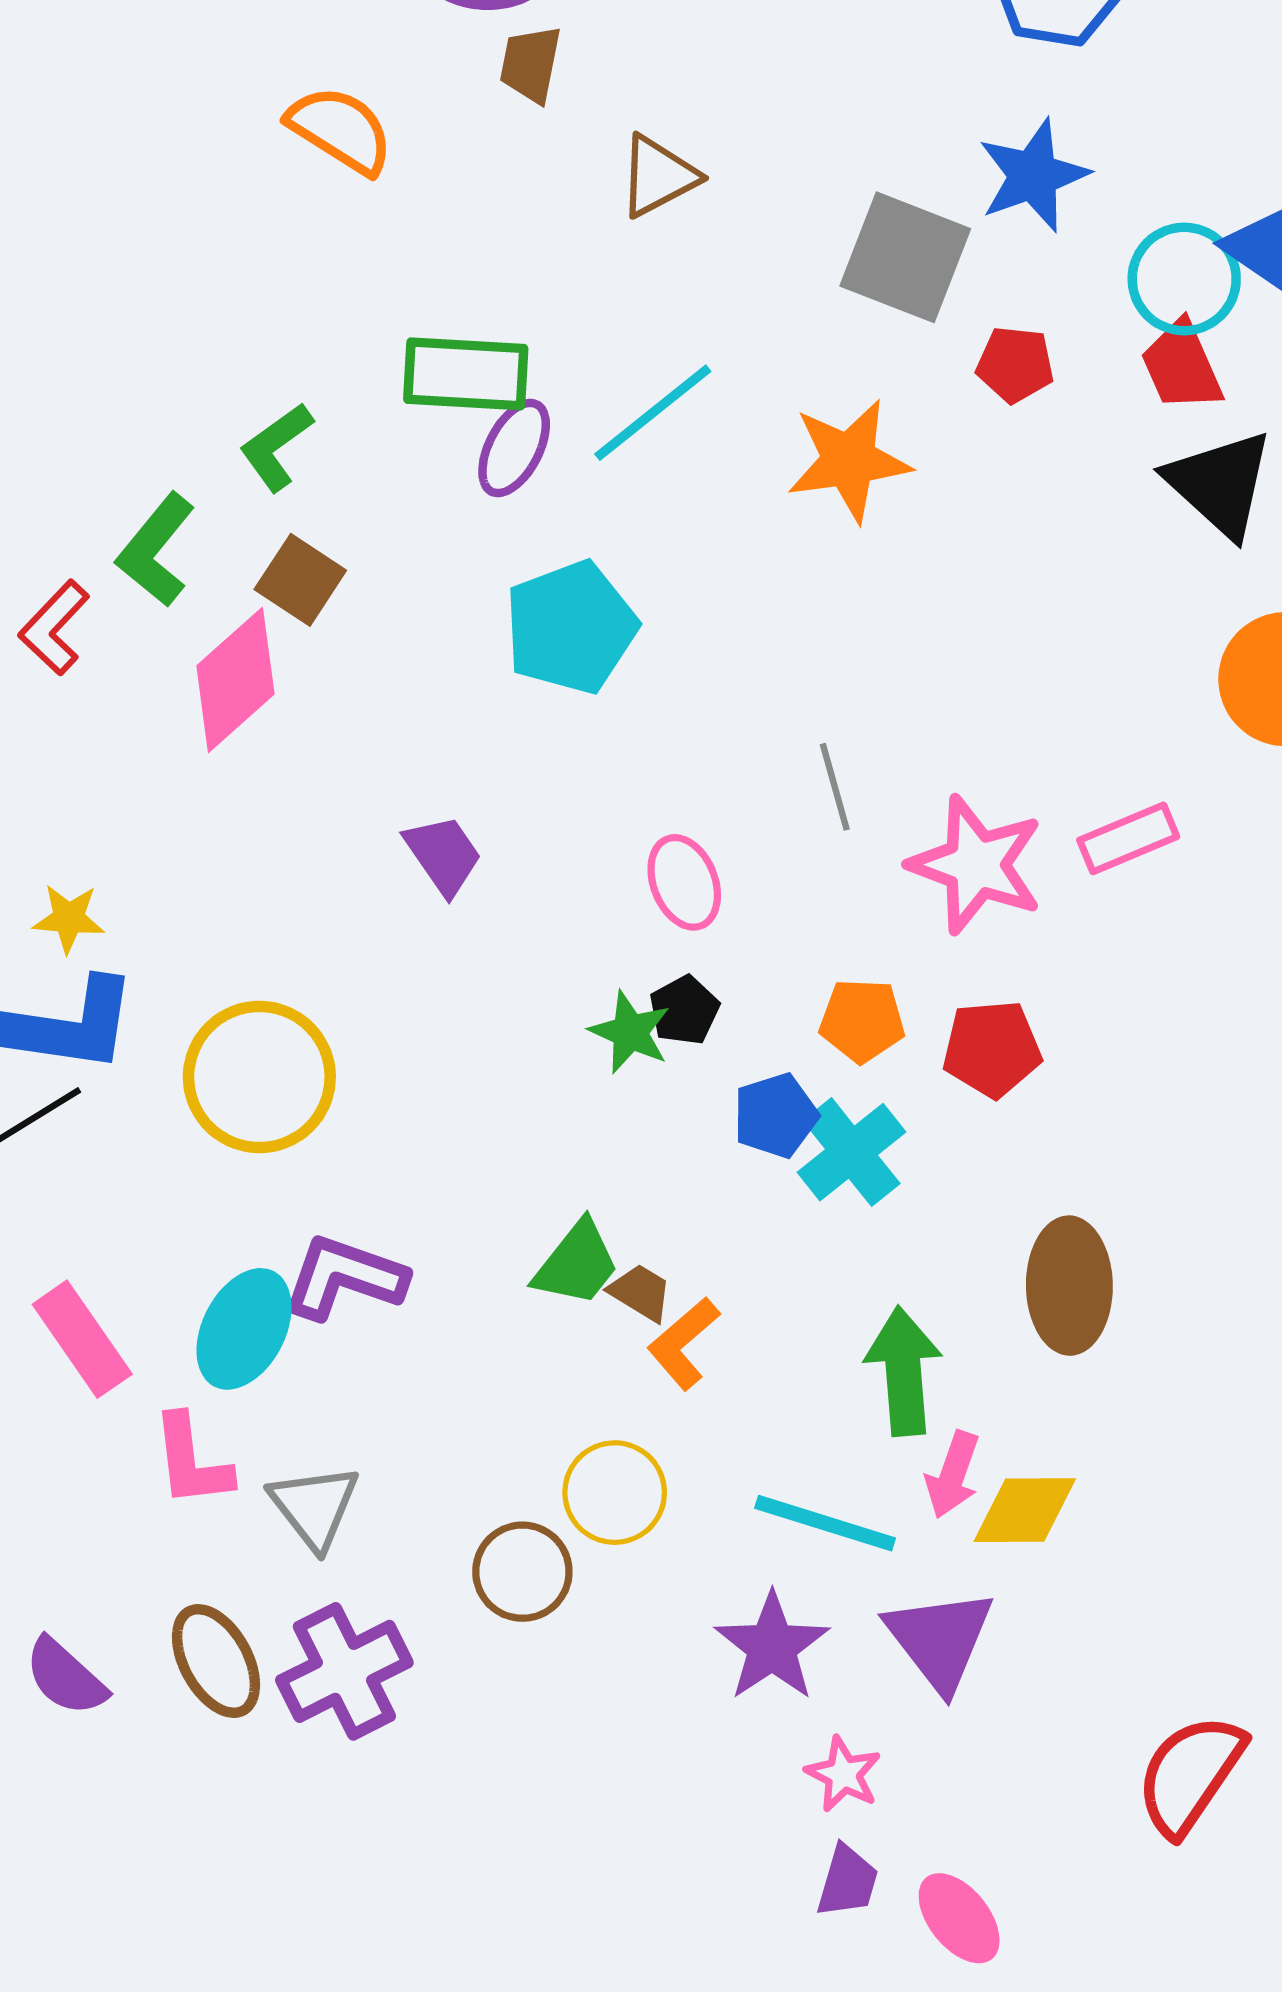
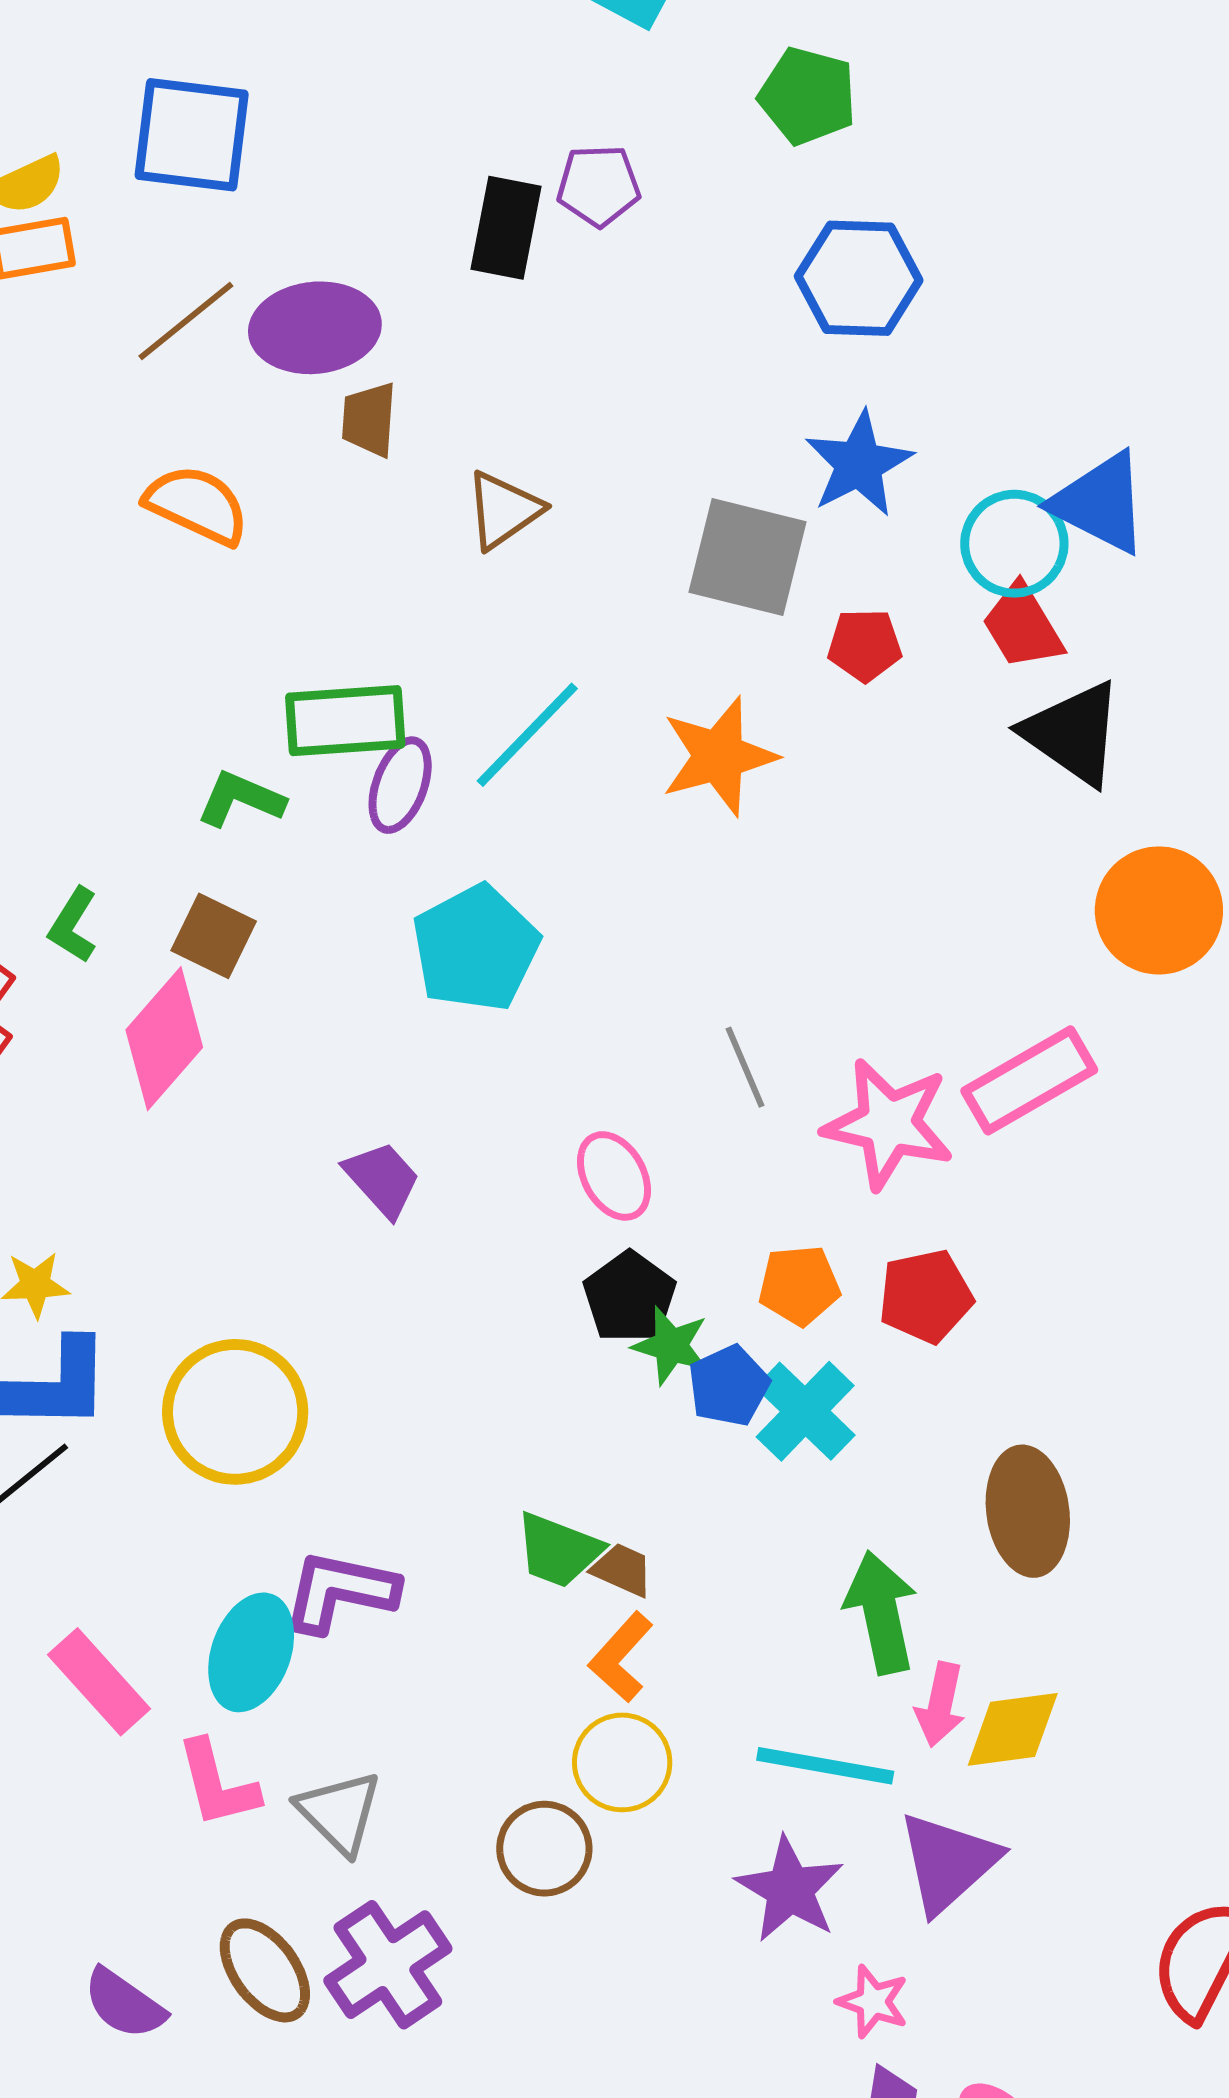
green L-shape: (276, 447) -> (241, 799), moved, turned 66
green L-shape: (156, 550) -> (73, 925), size x0.7
pink rectangle: (1128, 838) -> (1029, 1080), size x1.4
black pentagon: (684, 1010) -> (630, 1297), size x1.4
green star: (630, 1032) -> (671, 1346), moved
green trapezoid: (577, 1264) -> (558, 1550), turned 80
orange L-shape: (684, 1343) -> (621, 1657), moved
purple triangle: (940, 1640) -> (948, 1862), turned 33

